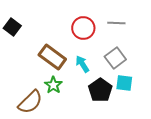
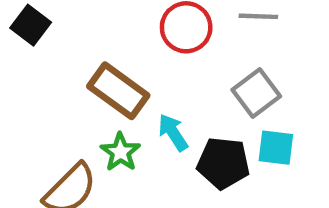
cyan arrow: (82, 64) -> (173, 132), moved
black pentagon: (100, 90) -> (223, 163), turned -30

